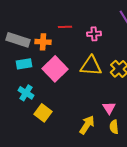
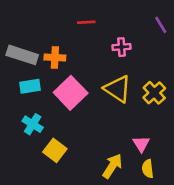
red line: (65, 27) -> (86, 22), moved
yellow triangle: (91, 66) -> (118, 89), turned 30

